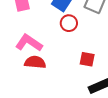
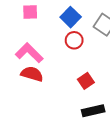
red square: (87, 59) -> (86, 81), turned 35

